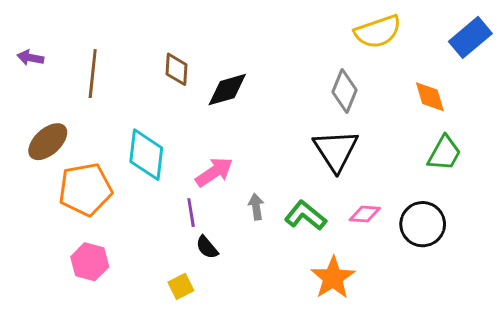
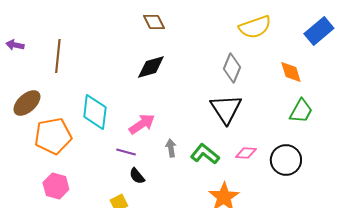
brown diamond: (177, 69) -> (154, 22), moved, turned -30
purple line: (191, 213) -> (126, 152), turned -66

